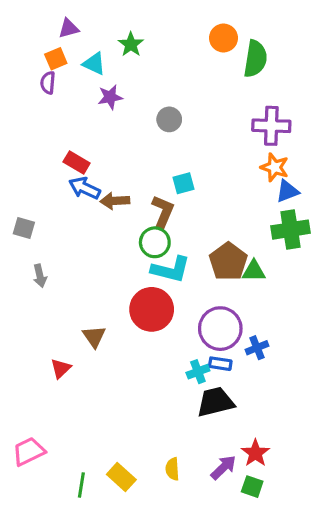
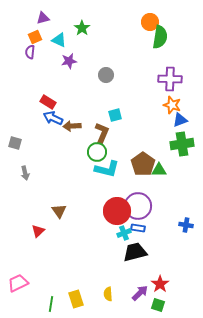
orange circle: (223, 38) -> (150, 22), moved
red circle: (152, 309) -> (117, 211), moved
blue cross: (257, 348) -> (186, 225), moved, turned 32
yellow rectangle: (121, 477) -> (76, 299), turned 30

